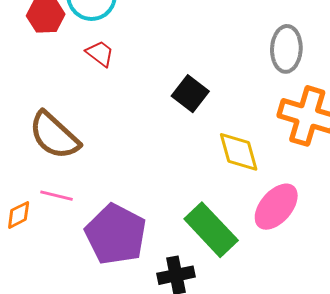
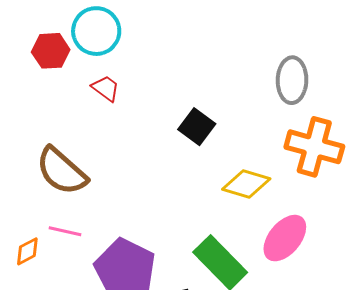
yellow diamond: (239, 152) -> (246, 184), turned -57

